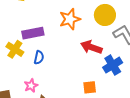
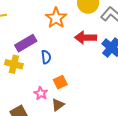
blue semicircle: (39, 57) -> (46, 57), moved
orange square: (90, 87) -> (60, 82), moved

